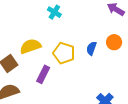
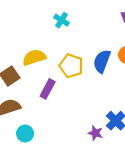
blue semicircle: (91, 48) -> (102, 61), size x1.5

